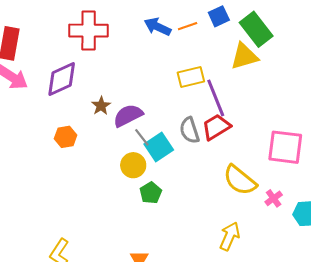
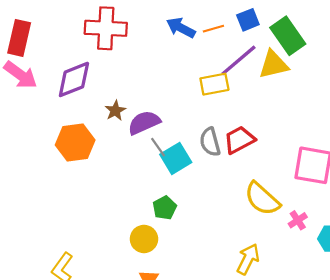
purple line: (216, 98) -> (239, 60), moved, turned 69
orange hexagon: (66, 137) -> (75, 143), size x1.6
yellow circle: (133, 165) -> (144, 239), moved

